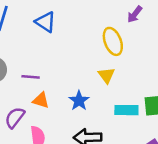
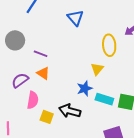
blue triangle: (45, 22) -> (75, 18), moved
blue star: (79, 101) -> (85, 89), moved

